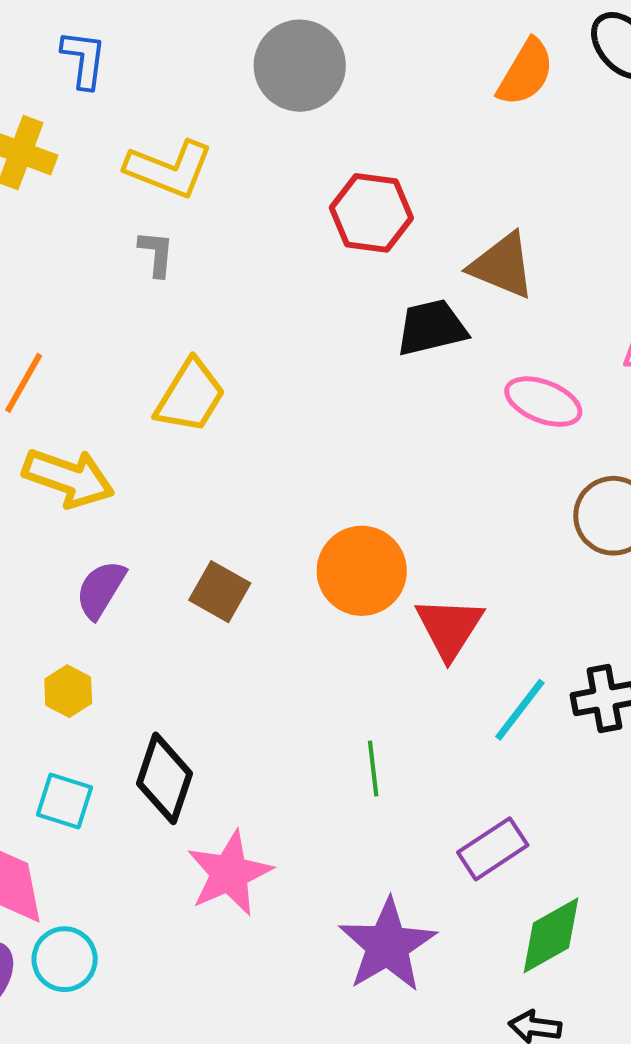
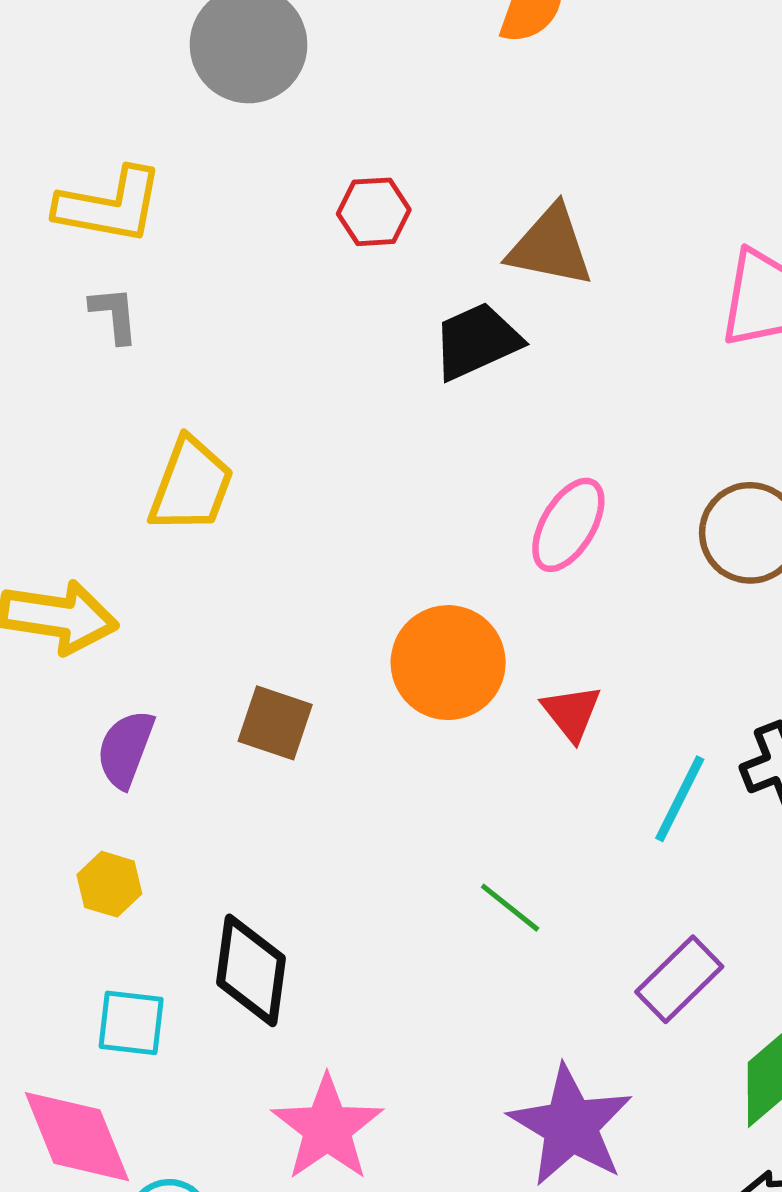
red hexagon: (371, 213) -> (374, 212), size x0.7
pink ellipse: (543, 402) -> (568, 525), moved, turned -70
red triangle: (449, 628) -> (572, 713), size x0.7
green line: (373, 768) -> (510, 908), turned -34
pink star: (229, 873) -> (327, 1128), moved

